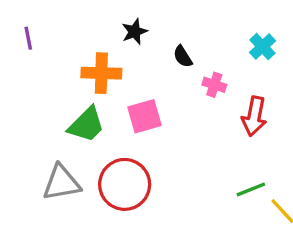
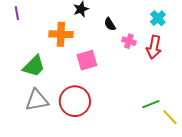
red arrow: (254, 116) -> (154, 47), moved
green trapezoid: (86, 125) -> (34, 66), moved

